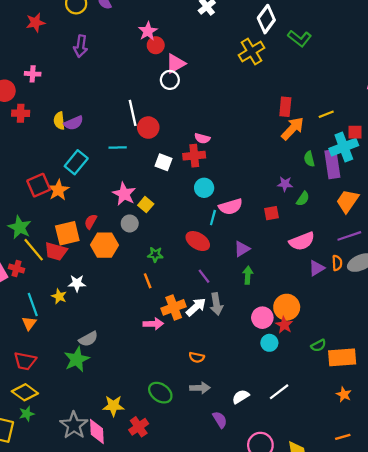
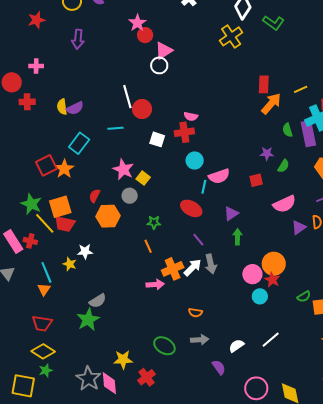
orange square: (67, 233) -> (60, 207), moved

